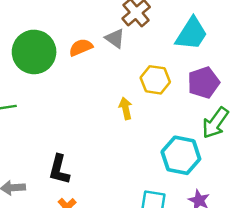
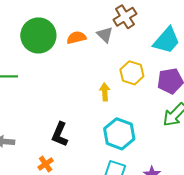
cyan hexagon: (181, 155) -> (119, 134), moved
black L-shape: (59, 170) -> (60, 134), moved

